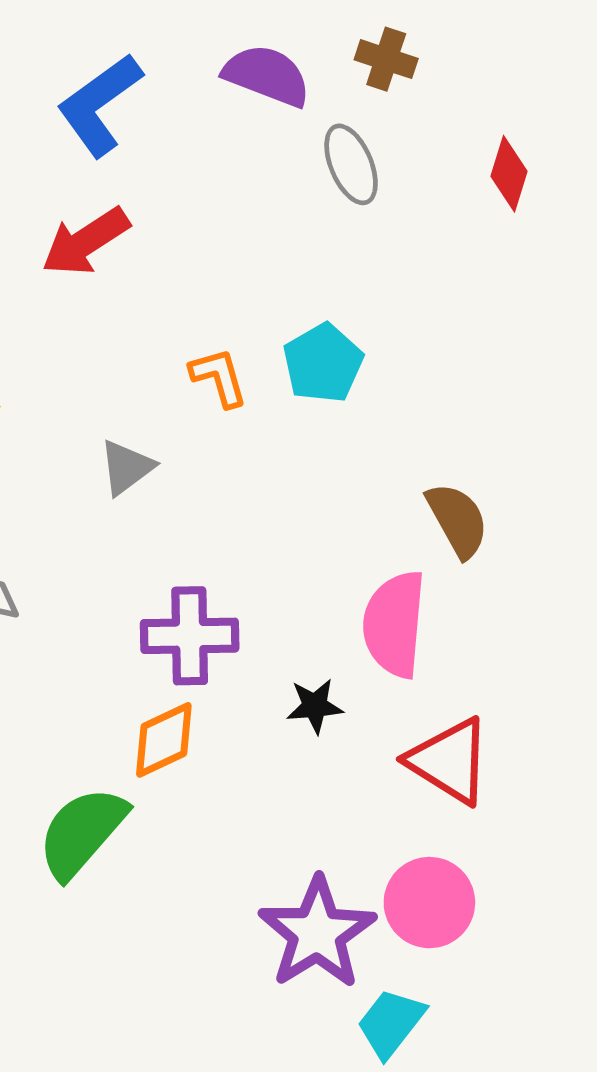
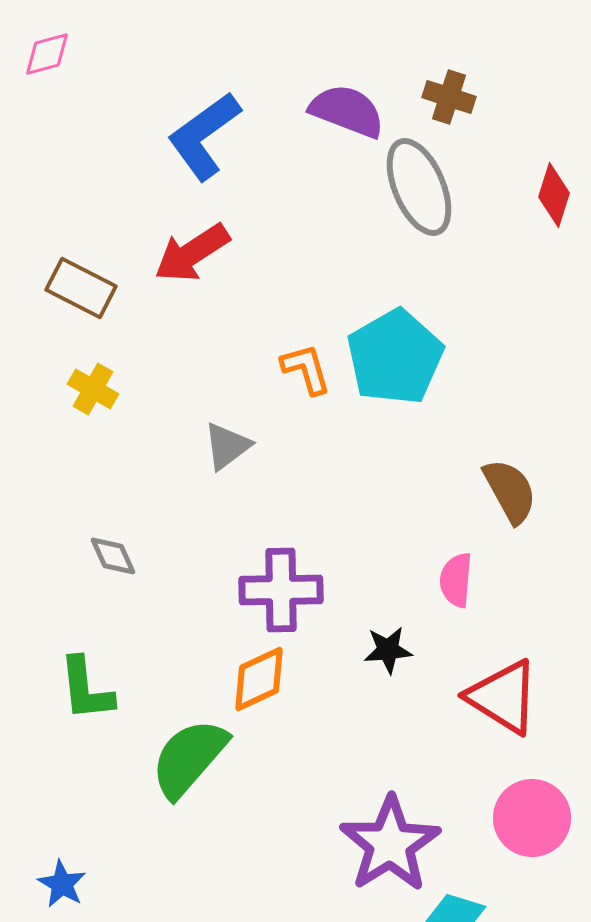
gray ellipse: (351, 164) -> (419, 187), size x1.4
cyan pentagon: (323, 363) -> (395, 357), size x1.4
pink semicircle: (394, 624) -> (456, 580), size x0.6
pink circle: (429, 903) -> (532, 818), moved

